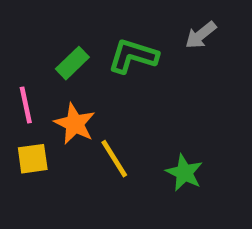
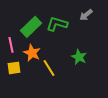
green rectangle: (72, 63) -> (31, 27), size x1.5
green star: (184, 173) -> (79, 57), moved

